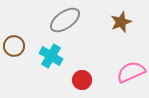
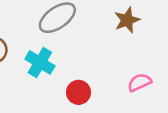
pink semicircle: (131, 72) -> (140, 82), size x0.7

